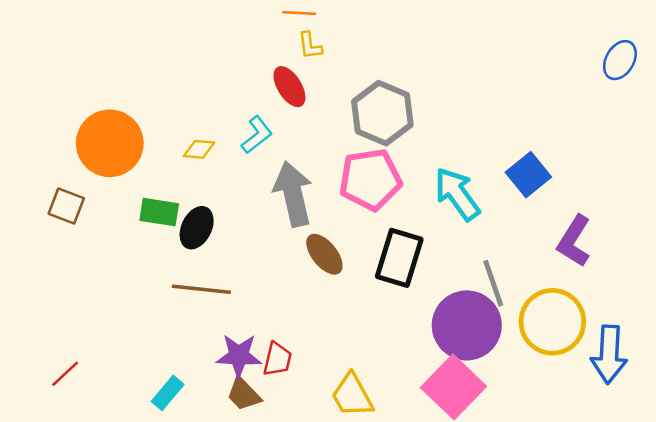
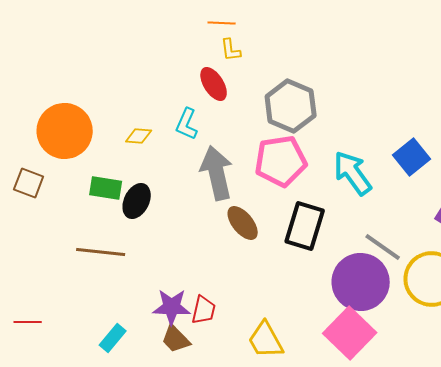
cyan L-shape: (257, 135) -> (187, 124), turned 152
gray line: (493, 283) -> (383, 247), turned -36
brown line: (201, 289) -> (101, 252), moved
red line: (65, 374) -> (28, 322), turned 44

